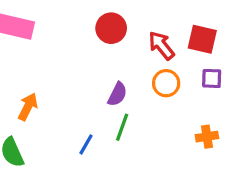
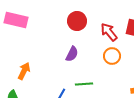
purple semicircle: (117, 94) -> (72, 54), moved
green line: (122, 127) -> (84, 84), turned 66

